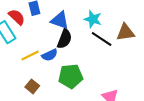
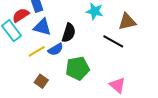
red semicircle: (17, 17) -> (21, 15), turned -72
blue triangle: (60, 20) -> (42, 27), moved
black line: (102, 39) -> (113, 41), moved

